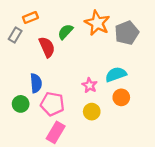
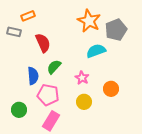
green semicircle: (65, 32) -> (54, 67), moved
gray rectangle: (15, 35) -> (14, 32), turned 72
cyan semicircle: (116, 74) -> (96, 51), moved
green circle: (21, 104) -> (19, 110), moved

